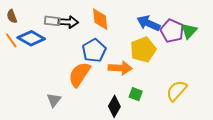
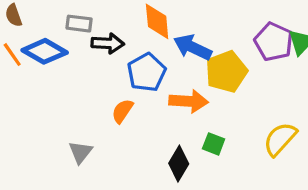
black arrow: (68, 22) -> (108, 43), moved
blue arrow: (149, 23) -> (193, 47), moved
orange semicircle: (79, 74) -> (122, 111), size x0.6

